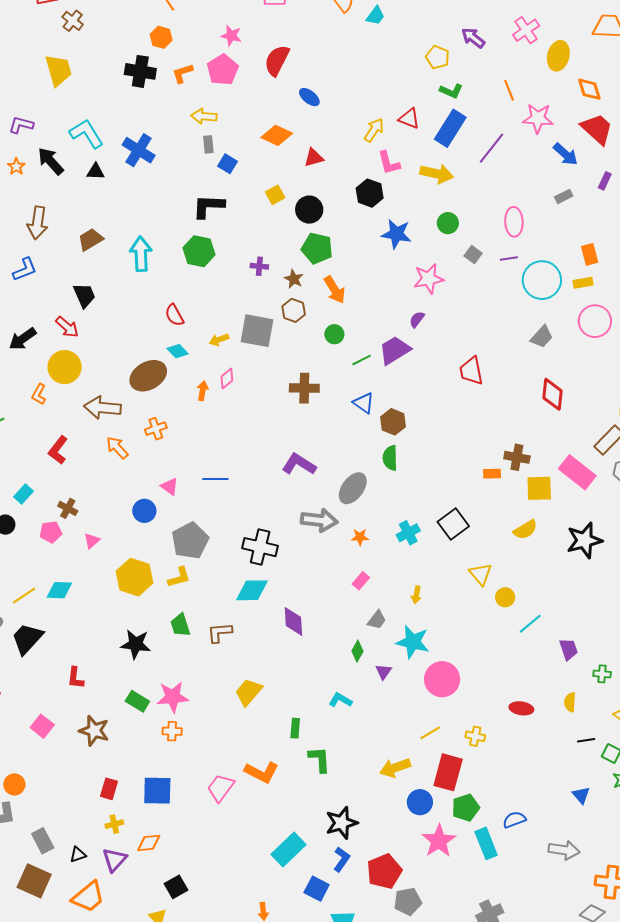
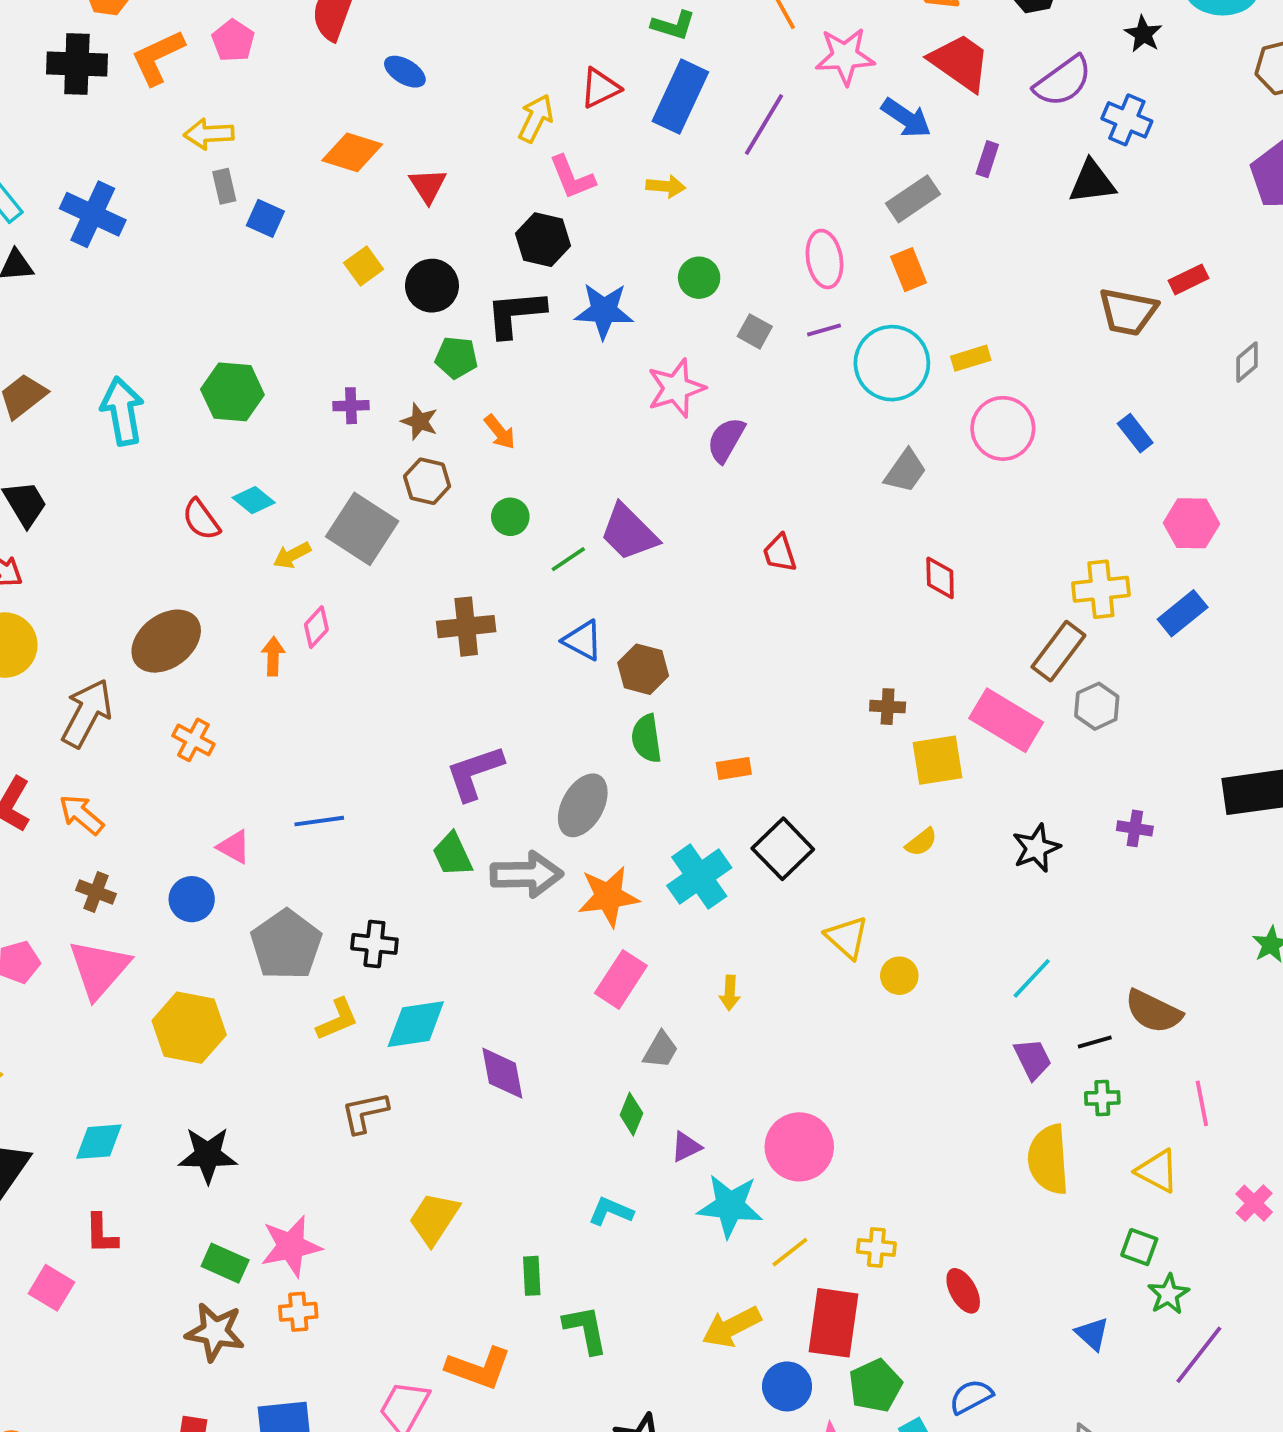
pink pentagon: (223, 70) -> (233, 41), size x0.7
orange L-shape: (183, 73) -> (158, 57), size x1.4
red triangle: (409, 118) -> (600, 88), turned -40
red triangle: (314, 158) -> (428, 186), turned -40
yellow arrow: (437, 174) -> (666, 186), size x0.6
gray rectangle: (564, 196) -> (913, 199), size x1.5
black L-shape: (208, 206) -> (515, 313), moved
green pentagon: (317, 248) -> (456, 358), size x0.7
orange rectangle: (590, 254) -> (909, 270), moved
orange arrow: (335, 290) -> (500, 432), size x0.7
purple semicircle: (417, 319) -> (726, 440), moved, size x1.4
gray square: (257, 331) -> (362, 529), turned 30
purple trapezoid: (395, 350) -> (629, 532), turned -96
cyan diamond: (178, 351) -> (254, 500), moved
red trapezoid: (471, 371) -> (780, 553), size x0.7
red diamond: (553, 394) -> (940, 578), size x0.7
brown arrow: (102, 408) -> (87, 713), turned 120
orange cross: (156, 429) -> (193, 740), turned -35
orange arrow: (117, 448) -> (81, 815), moved
brown cross: (517, 457) -> (888, 707), size x0.7
purple L-shape: (299, 464) -> (474, 773), turned -44
orange rectangle: (492, 474) -> (734, 768), moved
brown cross: (68, 508) -> (96, 892), moved
yellow semicircle: (525, 530) -> (921, 842), size x0.7
cyan cross: (408, 533) -> (699, 877), size x1.4
orange star: (360, 537) -> (608, 896), size x1.8
black star: (584, 540) -> (1036, 848), size x0.7
pink triangle: (92, 541) -> (99, 969), size x2.0
black cross: (260, 547) -> (374, 944), moved, size x0.7
yellow L-shape: (179, 577) -> (337, 1019), moved
pink rectangle: (361, 581) -> (621, 979), size x1.6
cyan diamond: (59, 590) -> (99, 1142), moved
cyan line: (530, 624) -> (1032, 978), moved
green trapezoid: (180, 625) -> (452, 855), moved
cyan star: (413, 642) -> (730, 1206), moved
purple triangle: (384, 672) -> (686, 1147), turned 36
yellow semicircle: (570, 702) -> (1048, 1159), size x1.8
red ellipse: (521, 708) -> (963, 1291), moved, turned 60
pink square: (42, 726) -> (51, 1288), moved
brown star: (94, 731) -> (215, 1332), moved
black line: (586, 740) -> (1095, 1042), moved

